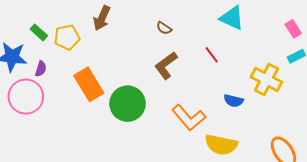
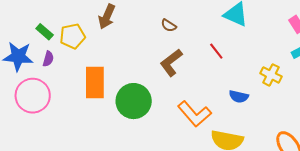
purple semicircle: (41, 69) -> (48, 59), moved
yellow cross: (266, 79) -> (271, 75), size x0.7
orange rectangle: (89, 84) -> (95, 82), turned 32

